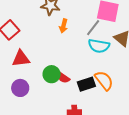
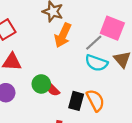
orange arrow: (64, 26) -> (63, 35), size x1.6
black rectangle: (86, 84) -> (76, 101), turned -66

